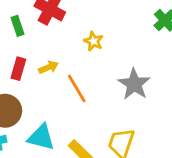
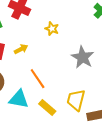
orange line: (77, 88) -> (38, 79), moved

